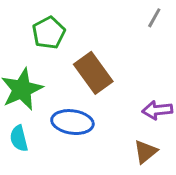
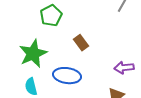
brown rectangle: (93, 73) -> (81, 43), size x0.6

